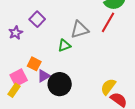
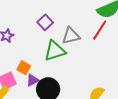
purple square: (37, 19) -> (45, 22), moved
green triangle: (64, 45) -> (55, 51), size x1.6

